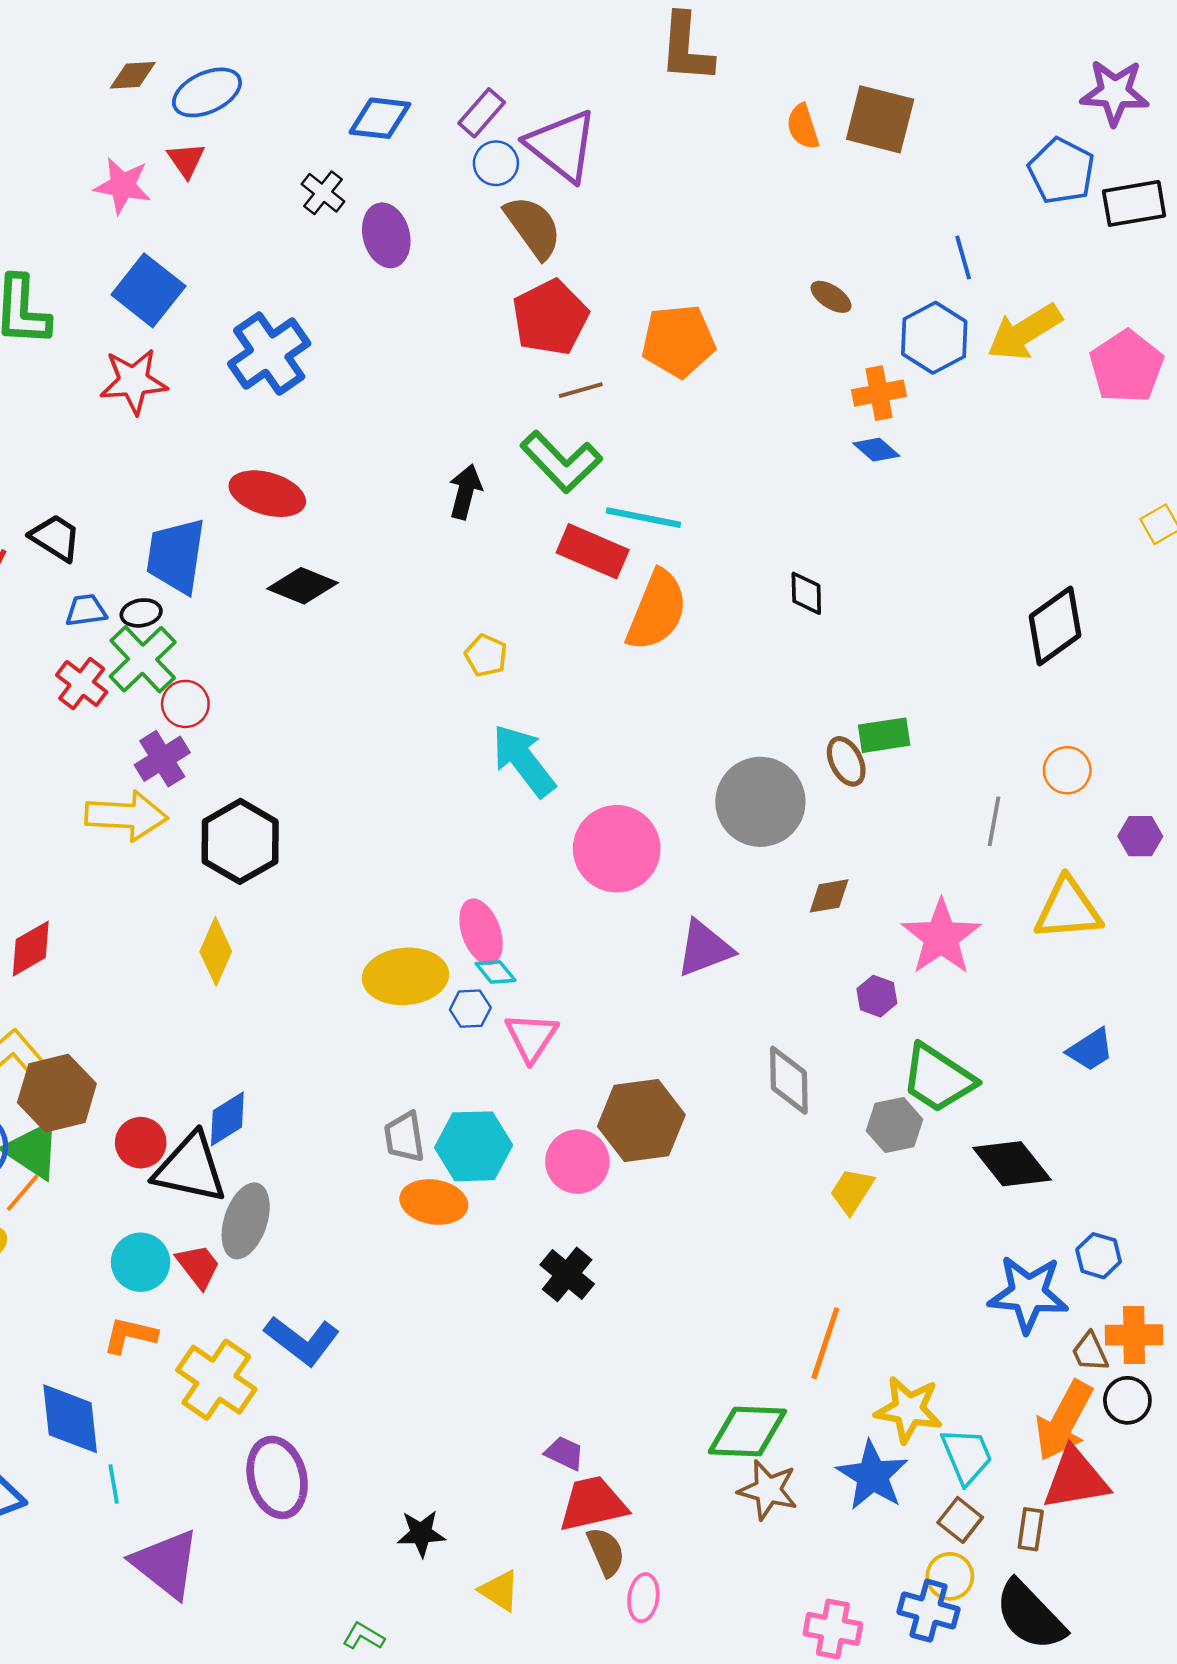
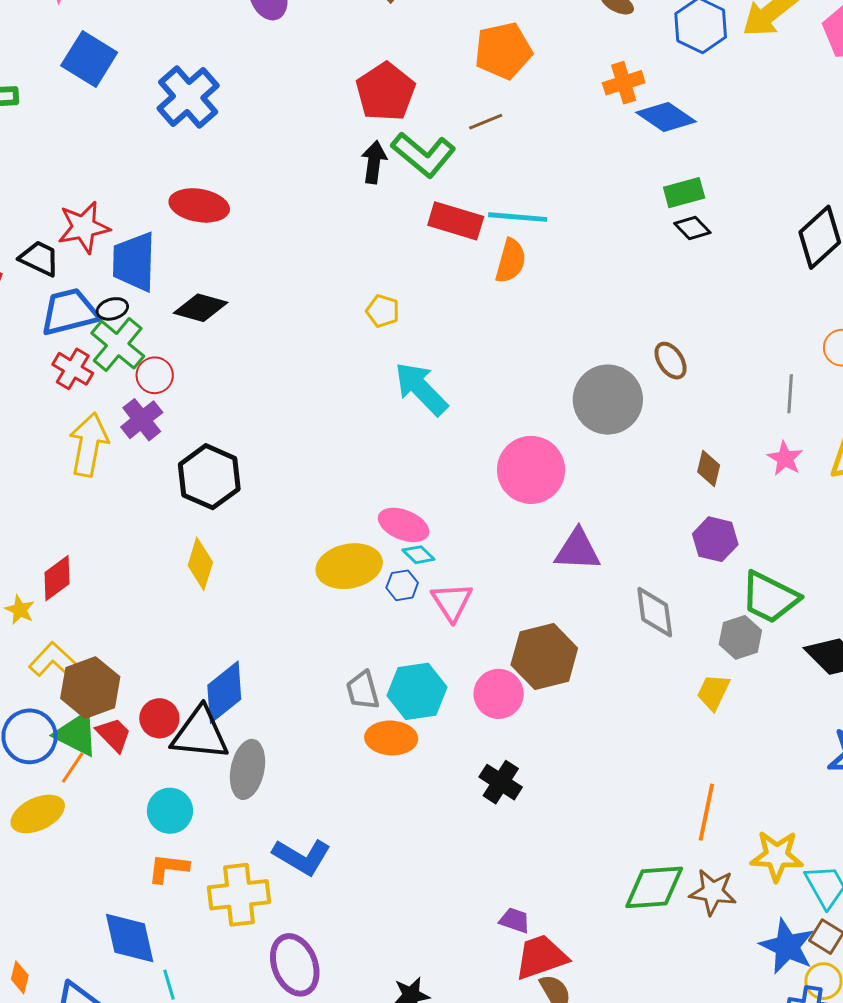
red pentagon: (550, 317) -> (385, 92), moved
red star: (134, 381) -> (84, 227), moved
brown line: (581, 390) -> (486, 122), moved
orange cross: (879, 393) -> (624, 83), moved
blue diamond: (876, 450) -> (666, 117), size x1.6
black arrow: (465, 492) -> (374, 162), moved
cyan line: (643, 518) -> (518, 217), moved
black diamond: (302, 586) -> (201, 308), moved
black diamond: (806, 593) -> (692, 228), moved, turned -36
blue trapezoid: (86, 610) -> (69, 312), size x1.8
orange semicircle: (657, 610) -> (511, 261), size x0.7
green rectangle: (884, 735) -> (684, 193), moved
yellow arrow: (126, 816) -> (89, 445), moved, turned -76
pink circle: (617, 849) -> (531, 470), moved
brown diamond: (829, 896) -> (709, 469), moved, turned -60
pink ellipse: (481, 932) -> (404, 525), turned -42
pink star: (941, 937) -> (785, 458), moved, size x0.6
purple triangle: (704, 948) -> (578, 550), moved, turned 30
purple hexagon: (877, 996) -> (715, 539), size x1.4
blue diamond: (227, 1119) -> (224, 692), size x1.4
red trapezoid: (198, 1266) -> (114, 735), moved
yellow cross: (216, 1380) -> (239, 895), turned -34
blue star: (872, 1476) -> (787, 946), moved
brown star: (768, 1490) -> (713, 892), moved

